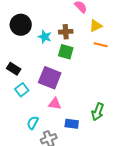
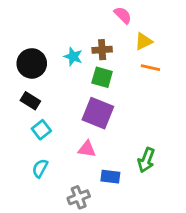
black circle: (21, 25) -> (32, 63), moved
purple square: (50, 78) -> (98, 113), moved
cyan semicircle: (33, 123) -> (40, 168), moved

